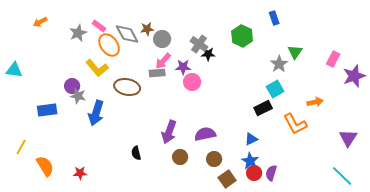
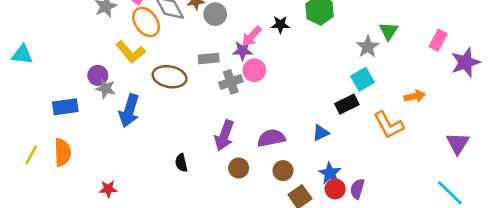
gray cross: (199, 44) -> (231, 82), moved, turned 36
black star: (208, 54) -> (280, 25), moved
pink arrow: (163, 61) -> (252, 36), moved
blue triangle: (251, 139) -> (321, 133), moved
orange semicircle: (45, 166) -> (63, 152), moved, turned 30

